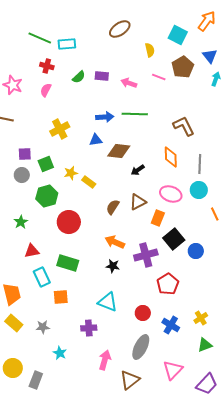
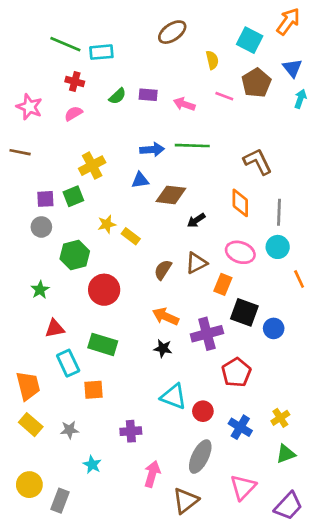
pink semicircle: (46, 90) -> (73, 113), turned 32
green square: (46, 164) -> (73, 196), moved
black square: (174, 239) -> (244, 312), turned -30
cyan triangle: (108, 302) -> (174, 396), moved

